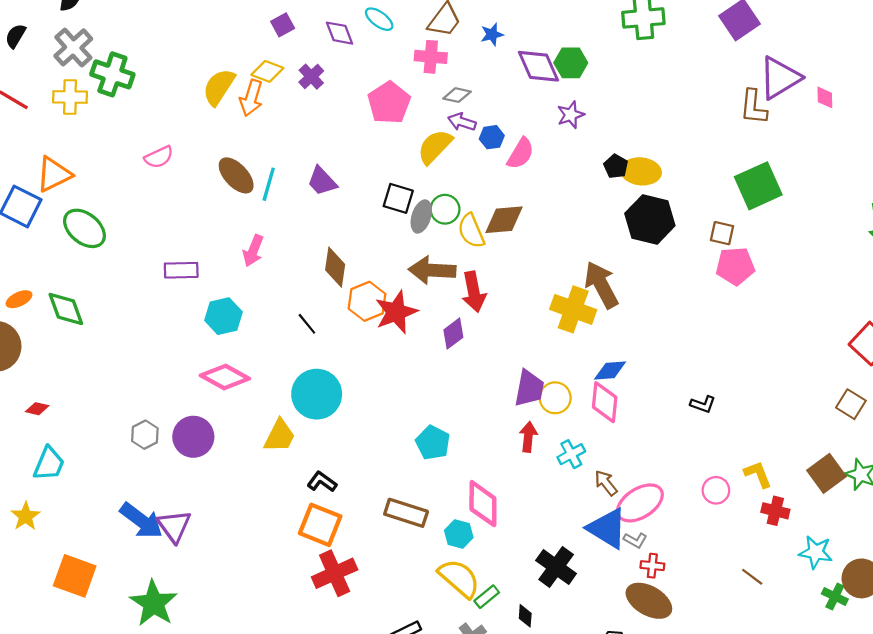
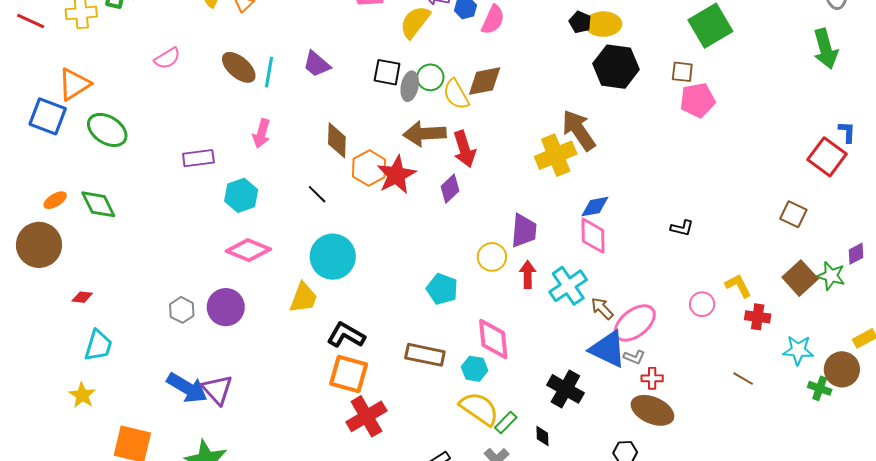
yellow cross: (573, 309) -> (556, 155), turned -36
yellow circle: (555, 398) -> (492, 257), moved
brown square: (851, 404) -> (793, 214), moved
cyan cross: (571, 454) -> (568, 286), size x1.5
black L-shape: (322, 482) -> (346, 335), size x1.4

